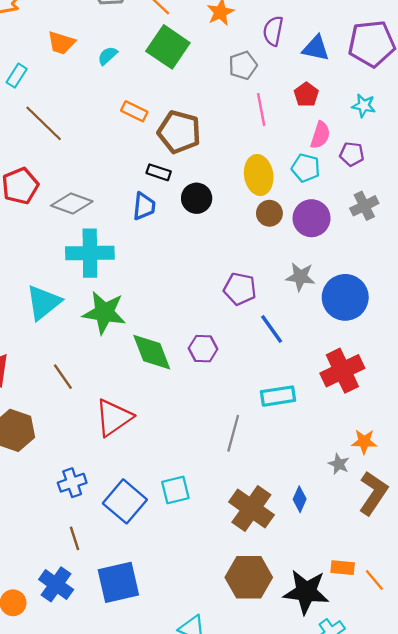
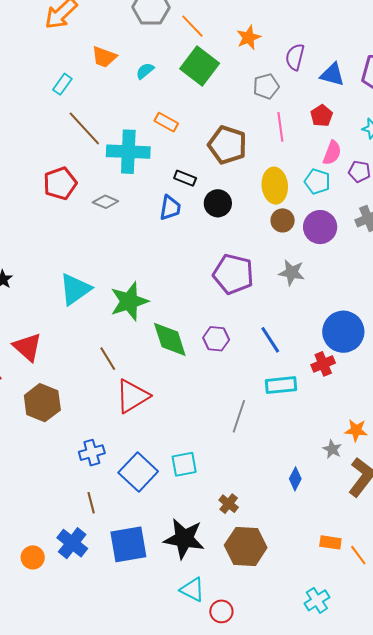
brown pentagon: (179, 132) -> (227, 145), moved
gray diamond: (72, 203) -> (105, 202), size x0.7
cyan cross: (90, 253) -> (128, 152), moved
gray star: (300, 277) -> (292, 273), moved
purple pentagon: (240, 289) -> (233, 274), moved, size x1.4
blue circle: (345, 297) -> (343, 332), moved
green star: (104, 313) -> (129, 301), turned -30
blue line: (272, 329) -> (270, 340), moved
red cross: (342, 371) -> (323, 364), moved, size x0.6
brown line: (63, 377) -> (108, 359), moved
brown cross: (251, 508) -> (229, 504), moved, size x0.5
black star: (306, 592) -> (184, 539), moved

